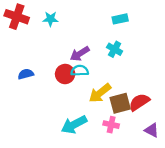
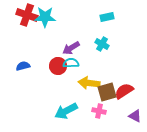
red cross: (17, 17) -> (27, 15), moved
cyan star: (50, 19) -> (45, 17), size x1.5
yellow arrow: (100, 93) -> (89, 83), turned 45

